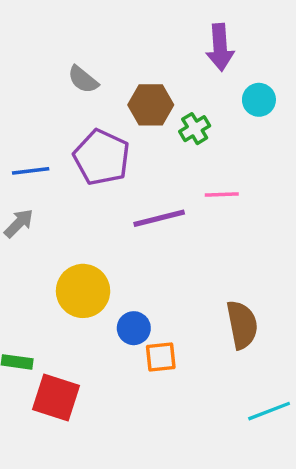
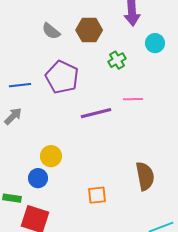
brown hexagon: (151, 105) -> (89, 30), moved
yellow circle: (83, 291) -> (51, 156), size x0.7
blue circle: (134, 328) -> (38, 178), moved

